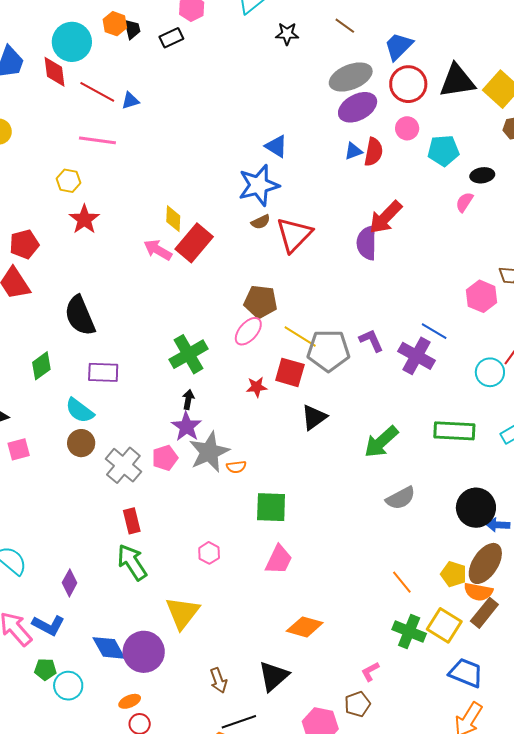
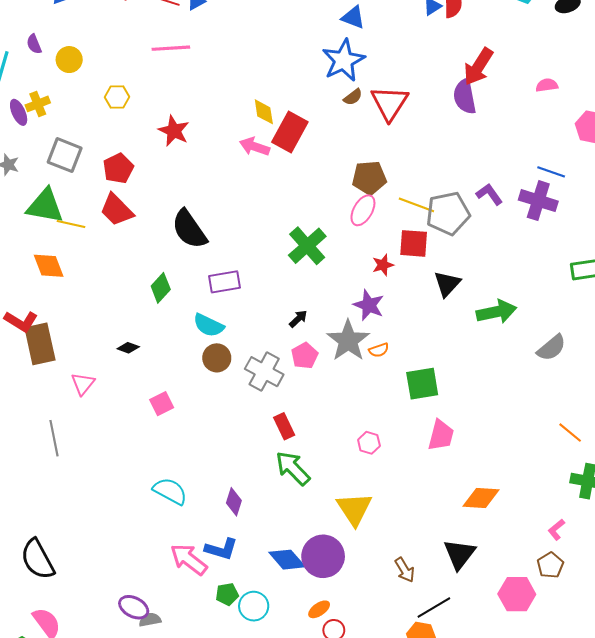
yellow hexagon: (69, 181) -> (117, 97), moved
pink semicircle: (464, 202) -> (547, 85), moved, turned 60
black arrow: (188, 400) -> (298, 319), moved, turned 48
purple star: (186, 427) -> (369, 305), moved
green arrow: (381, 442) -> (496, 312), moved, turned -138
pink square: (19, 449) -> (162, 404), moved

